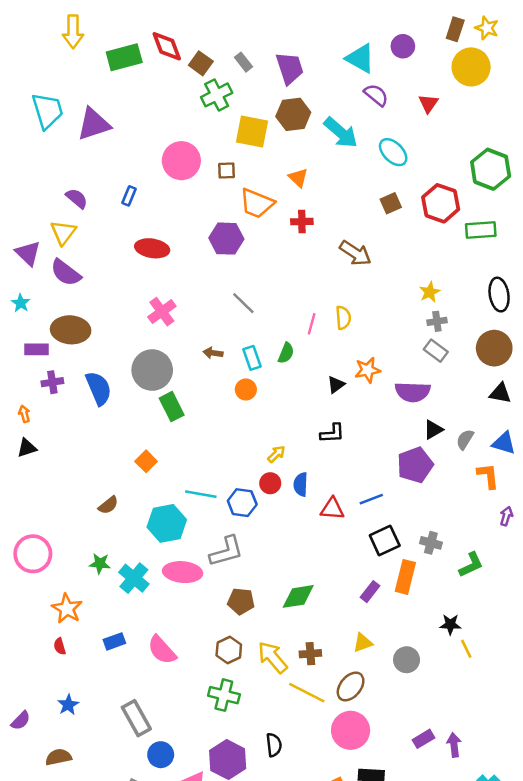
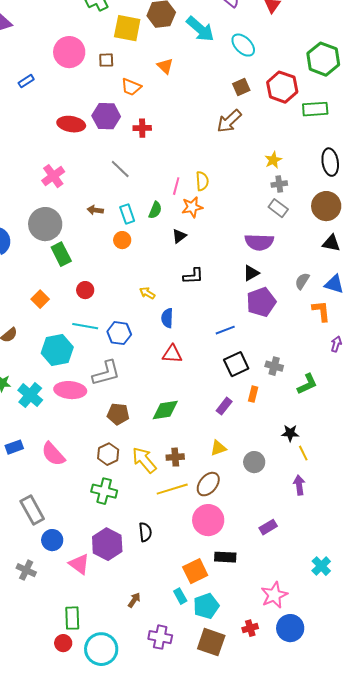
blue rectangle: (129, 196) -> (26, 81), turned 35
orange trapezoid: (257, 203) -> (131, 87), size x0.7
red cross: (302, 222) -> (142, 128), moved
red ellipse: (152, 248) -> (71, 124), moved
brown arrow: (355, 253) -> (229, 121), moved, turned 104
orange star: (368, 370) -> (192, 207), moved
black triangle: (336, 385) -> (179, 236), moved
black triangle: (433, 430) -> (251, 273), moved
yellow arrow: (276, 454) -> (147, 293), turned -105
red circle: (270, 483) -> (85, 290), moved
red triangle: (332, 509) -> (172, 354), moved
orange rectangle: (405, 577) -> (253, 394), size x0.6
yellow line: (307, 693) -> (172, 489), turned -44
purple arrow: (454, 745) -> (299, 485), moved

